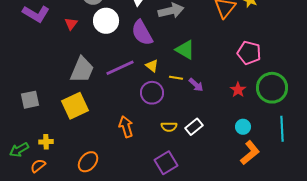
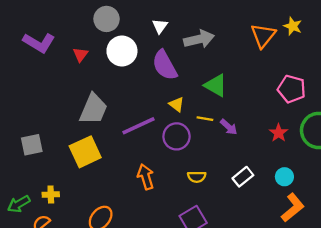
purple line: (120, 68) -> (139, 126), moved
white rectangle: (194, 127) -> (243, 177), moved

